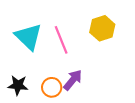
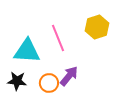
cyan triangle: (28, 37) -> (27, 51), moved, turned -40

